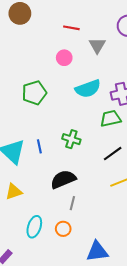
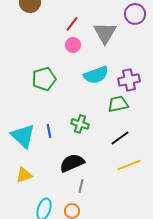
red line: (71, 28) -> (72, 24), moved, turned -63
gray triangle: (97, 45) -> (105, 33), size x1.4

